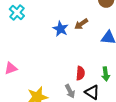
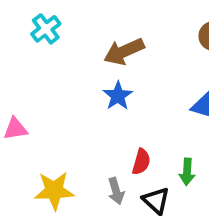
brown arrow: (81, 24) -> (124, 52), moved, size x1.5
blue star: (61, 29) -> (118, 96), moved

